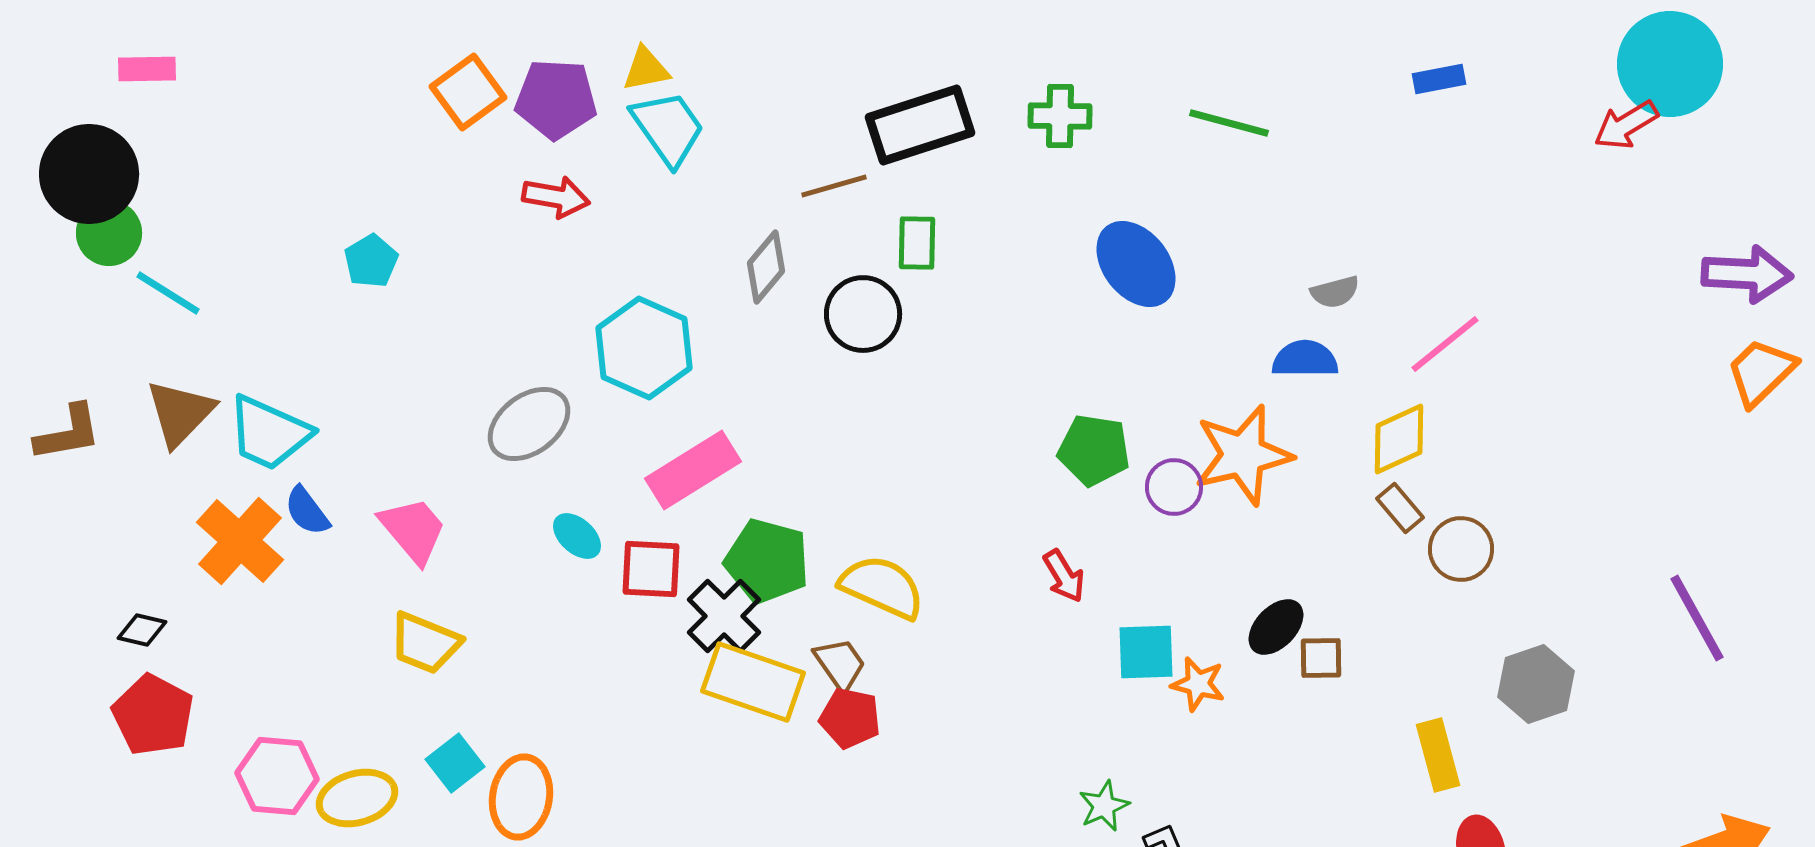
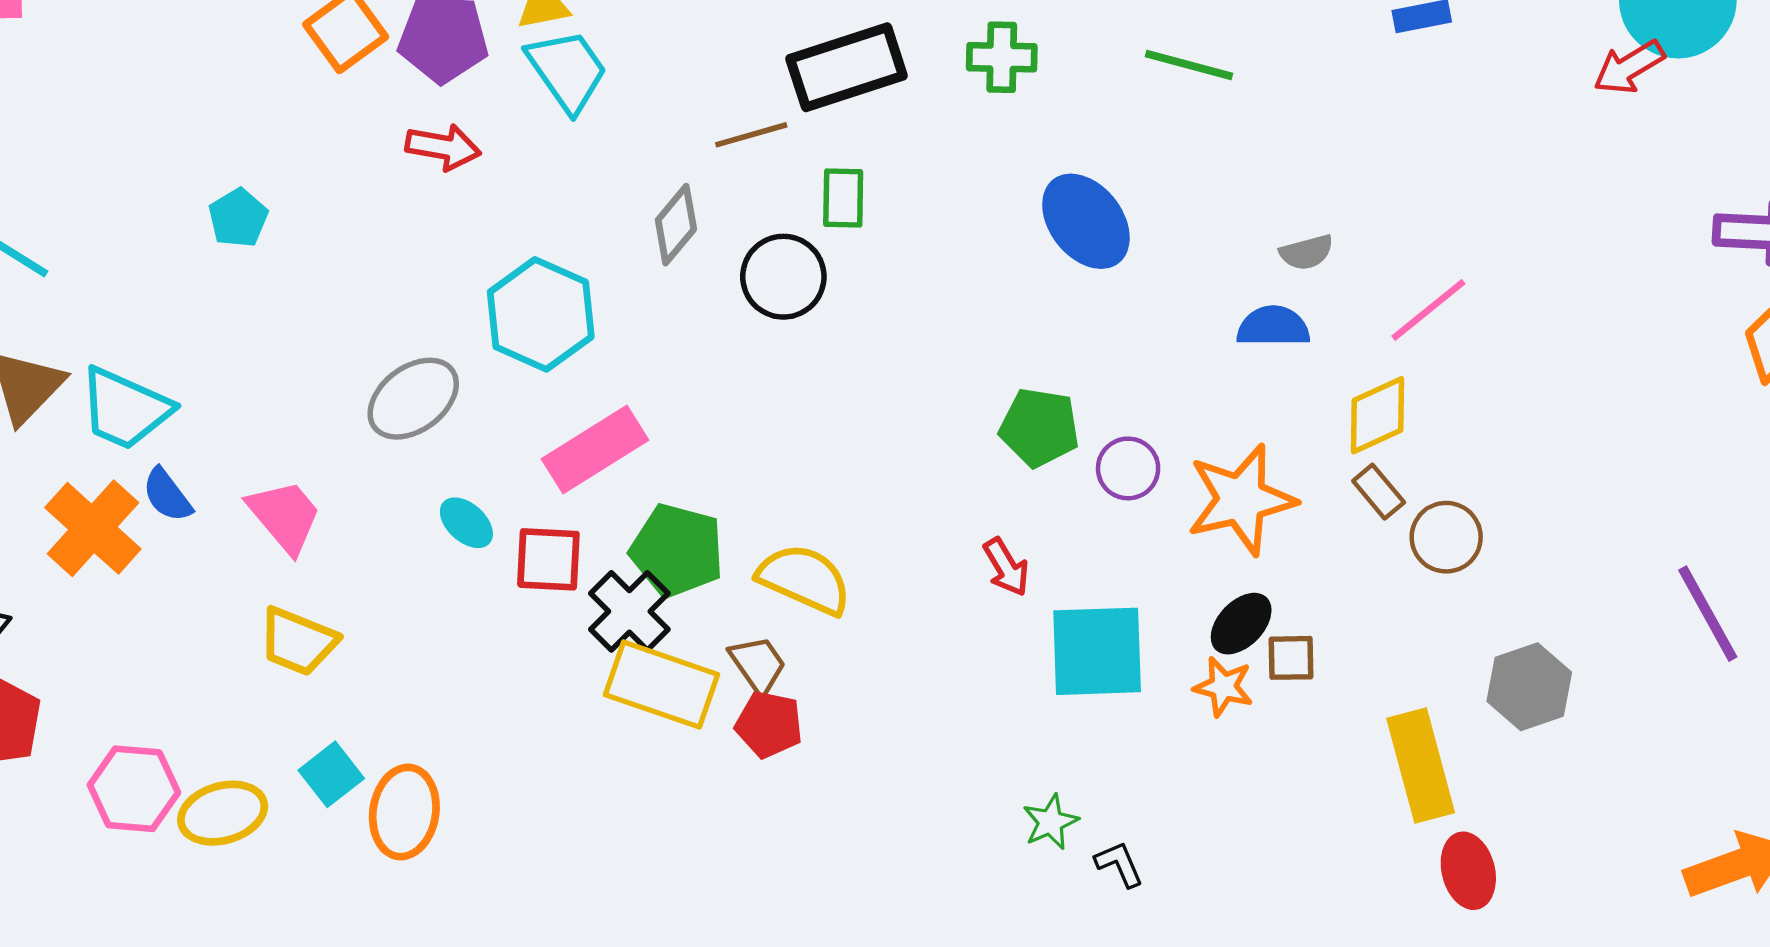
orange star: (1243, 455) -> (1241, 499), moved
cyan square: (1146, 652) -> (1097, 651), size x1.5
orange star: (1198, 684) -> (1223, 687), moved
yellow rectangle: (1438, 755) -> (1421, 765), size x1.4

